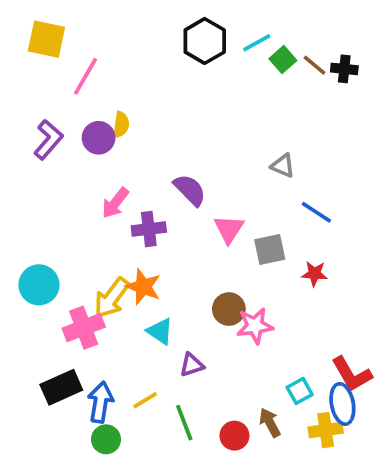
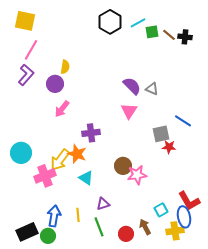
green square: (283, 60) -> (152, 32), turned 32
pink line: (86, 76) -> (31, 50), moved
purple circle: (99, 138) -> (55, 84), moved
purple semicircle: (190, 190) -> (132, 86), moved
blue line: (316, 212) -> (183, 121), moved
purple cross: (149, 229) -> (91, 133), moved
pink triangle: (229, 229) -> (129, 111), moved
gray square: (270, 249) -> (161, 134), moved
purple triangle: (192, 365) -> (103, 204), moved
black rectangle: (61, 387) -> (27, 232), moved
yellow line: (145, 400) -> (78, 215), turned -64
green circle: (106, 439) -> (48, 236), moved

